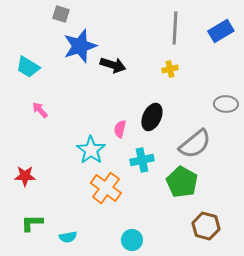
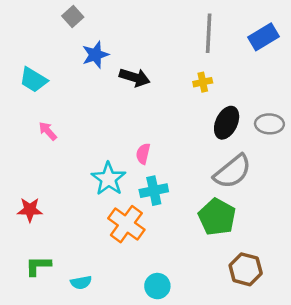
gray square: (61, 14) -> (73, 17), turned 30
blue star: (80, 46) -> (95, 55), size x0.7
black ellipse: (152, 117) -> (227, 123), moved
cyan cross: (142, 160) -> (154, 191), moved

